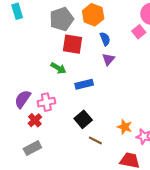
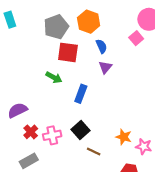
blue rectangle: (84, 84) -> (81, 94), turned -54
purple semicircle: (23, 99) -> (18, 110), turned 30
pink cross: (46, 102) -> (52, 135), moved

